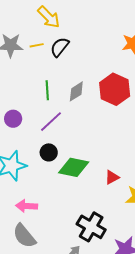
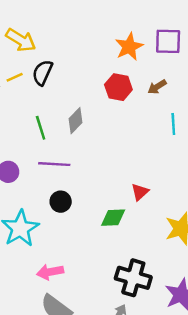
red hexagon: (115, 89) -> (118, 87), moved, size x0.7
purple line: (51, 122) -> (54, 164), turned 60
green diamond: (74, 167) -> (113, 218), moved, size x0.7
red triangle: (112, 177) -> (140, 192), moved

